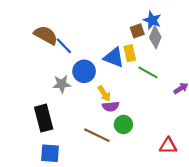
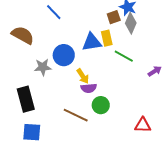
brown semicircle: (46, 35) -> (23, 35), moved
blue line: (64, 46) -> (54, 12), moved
blue triangle: (114, 57) -> (92, 42), turned -30

